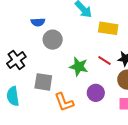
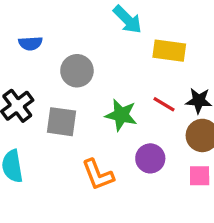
blue semicircle: (38, 22) -> (30, 43), moved
gray square: (43, 82) -> (61, 122), moved

